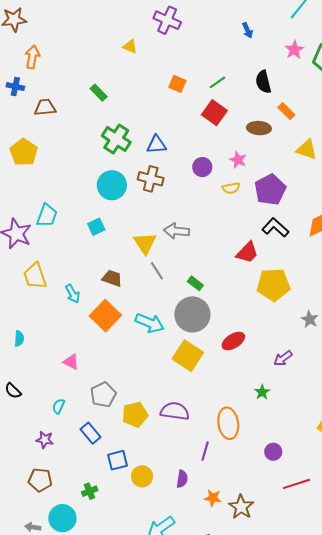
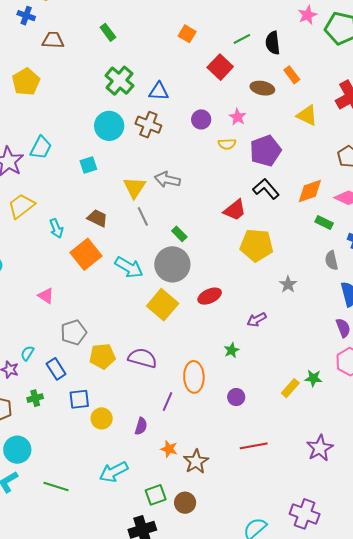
green line: (217, 82) -> (242, 39), moved
yellow trapezoid: (35, 276) -> (21, 206), turned 64
cyan semicircle: (59, 406) -> (27, 353), moved
purple circle: (273, 452) -> (236, 397), moved
green cross: (90, 491) -> (35, 398), moved

